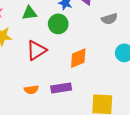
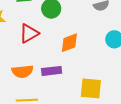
orange semicircle: (31, 90) -> (22, 71), size x1.5

